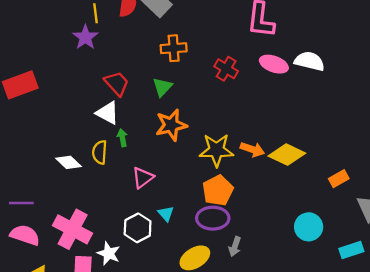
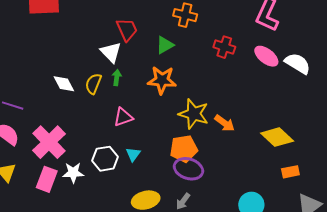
red cross: (226, 69) -> (224, 47), turned -30
yellow diamond: (287, 155) -> (277, 137), moved
purple ellipse: (213, 218) -> (188, 169), moved
white star: (109, 253) -> (73, 173), turned 30

